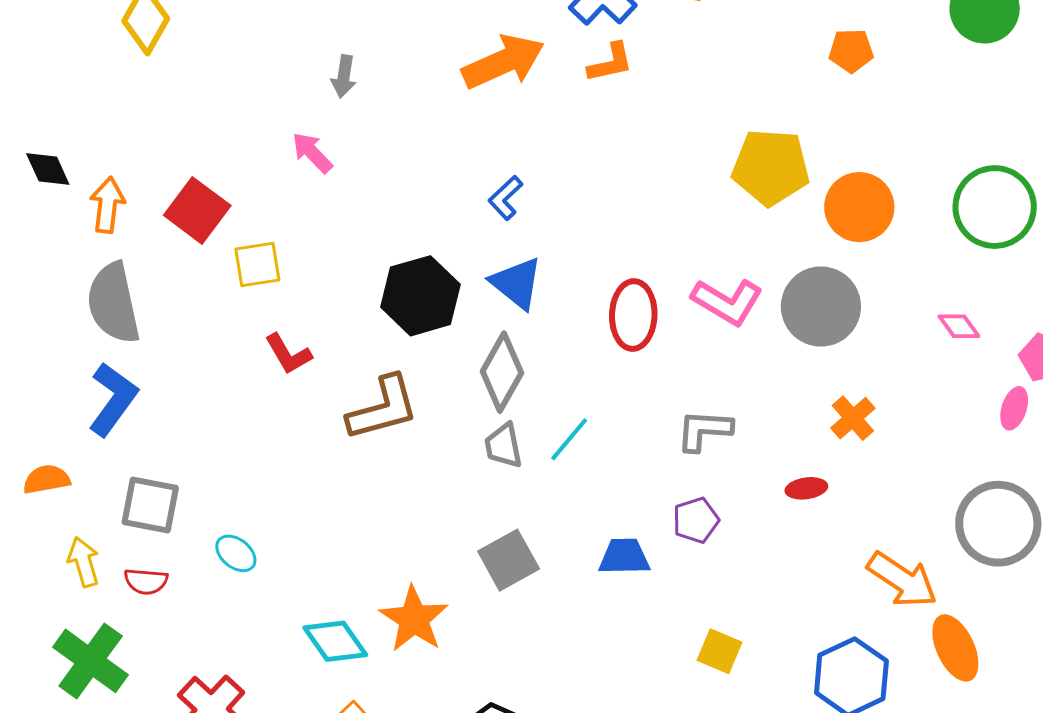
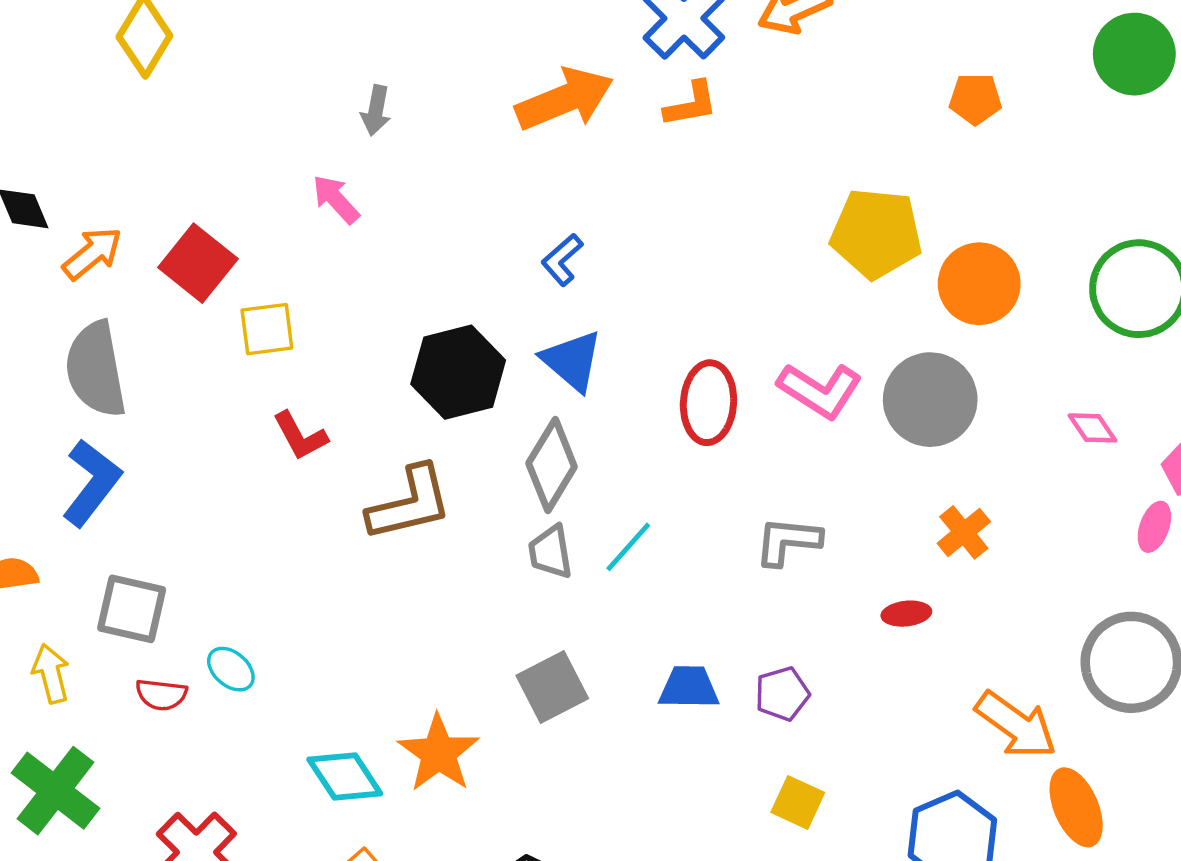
orange arrow: (107, 205) -> (92, 253), turned 42
purple pentagon: (696, 520) -> (782, 694), moved
red semicircle: (146, 581) -> (161, 695), moved

